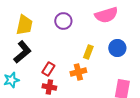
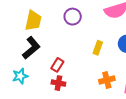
orange cross: (78, 72) -> (107, 80), moved

